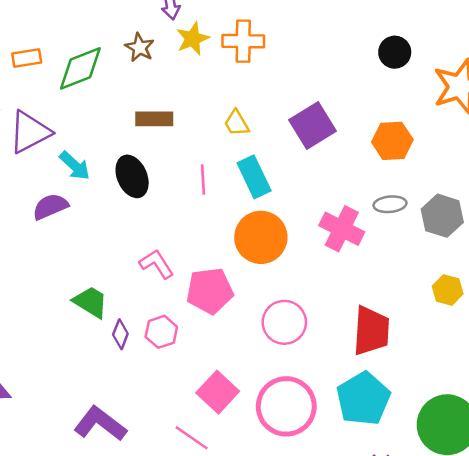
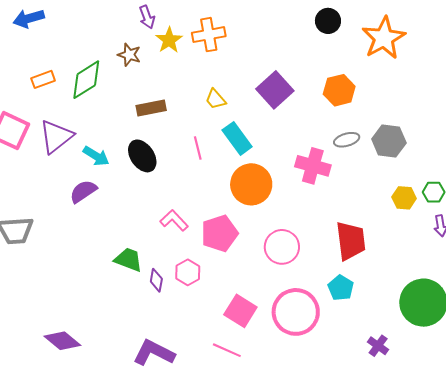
cyan pentagon: (363, 399) -> (341, 288), moved, size x0.6

